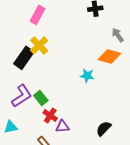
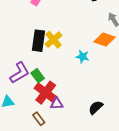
yellow cross: (39, 45) -> (53, 40), moved
black rectangle: (24, 58) -> (38, 41), moved, turned -30
red cross: (50, 116) -> (46, 93), size x1.6

